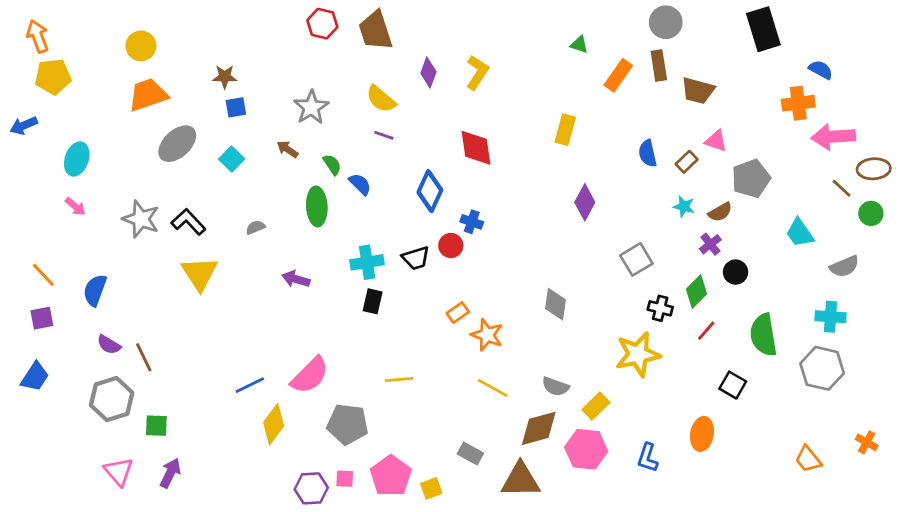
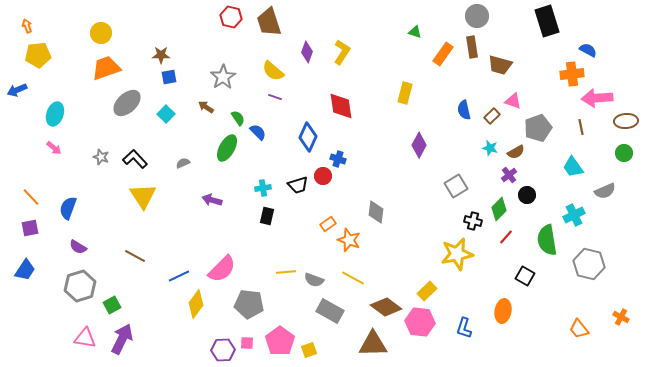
orange arrow: (38, 36) -> (27, 26), size x0.6
brown line: (842, 188) -> (581, 127), moved, turned 35
green ellipse: (317, 206) -> (227, 148), turned 32
gray star: (141, 219) -> (101, 157), size x0.6
cyan cross: (367, 262) -> (263, 188), size x0.7
gray diamond: (555, 304) -> (376, 212), moved
cyan cross: (830, 317) -> (574, 215), moved, turned -30
brown line: (144, 357) -> (135, 256), moved, turned -35
gray semicircle: (555, 386) -> (314, 280), moved
green square: (156, 426) -> (112, 305), turned -30
brown diamond: (539, 428) -> (386, 307), turned 52
gray rectangle: (470, 453) -> (330, 311), moved, size x1.5
pink triangle: (119, 472) -> (85, 338), turned -40
purple arrow: (170, 473) -> (122, 339), size x1.4

